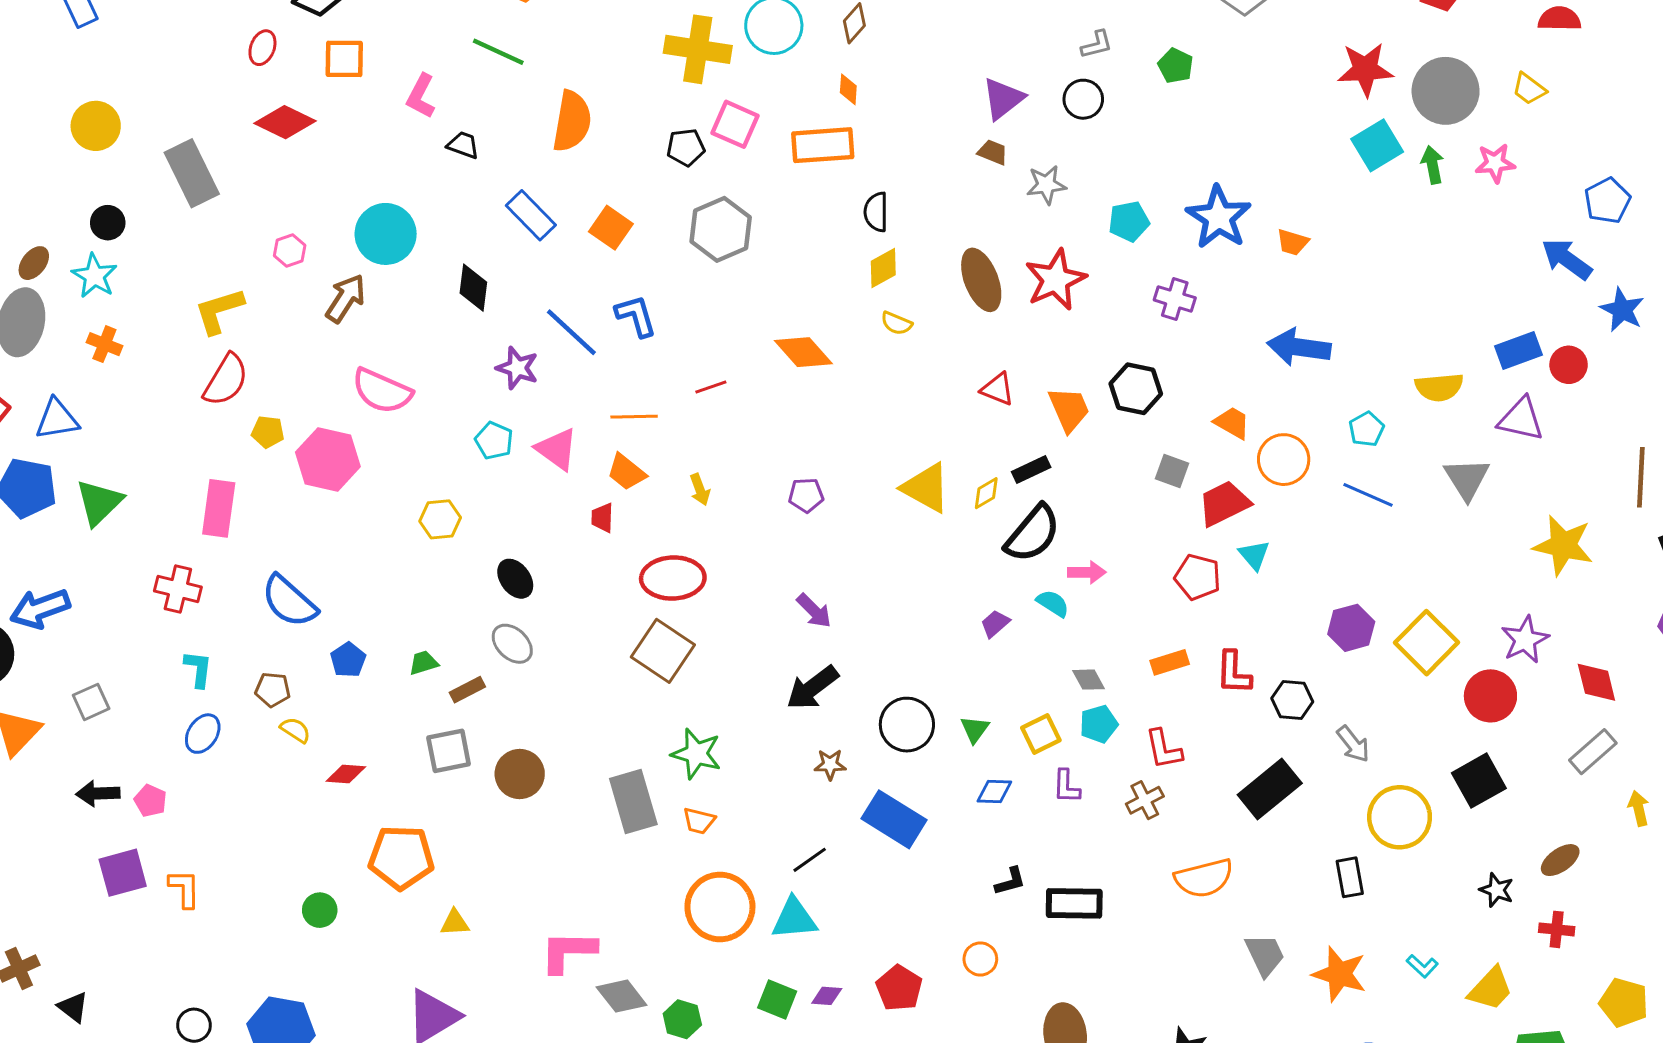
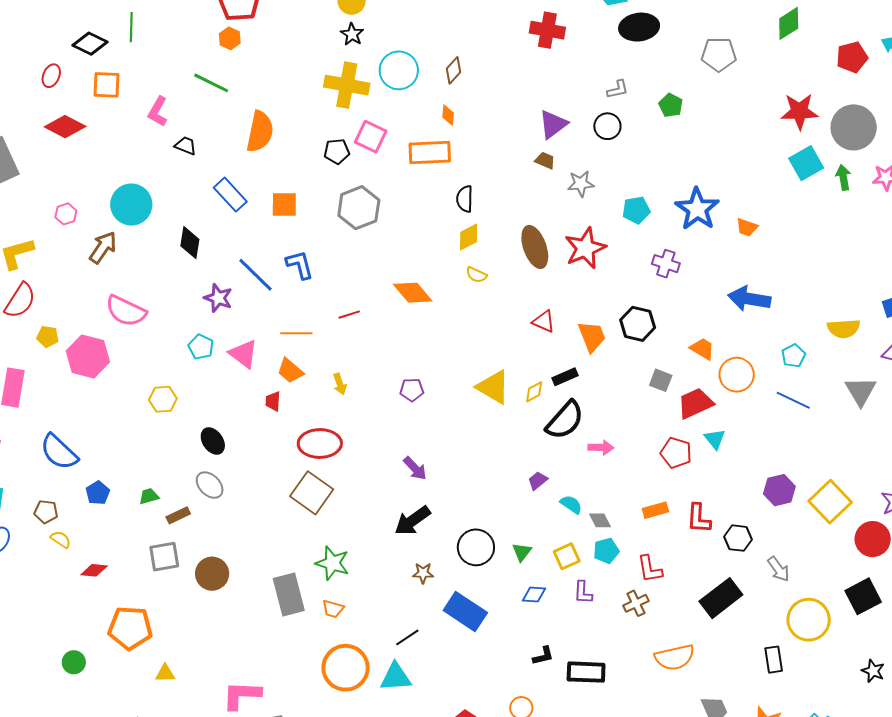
orange square: (611, 228) -> (284, 205), turned -36
cyan semicircle: (1053, 603) -> (571, 504), moved

